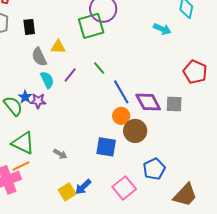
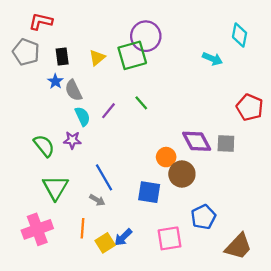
yellow triangle: (58, 47) -> (97, 58), moved, turned -42
blue line: (121, 92) -> (104, 177), moved
blue star: (25, 97) -> (55, 81), moved
green triangle: (23, 143) -> (55, 188), turned 35
orange line: (21, 166) -> (82, 228), moved, turned -60
pink square: (124, 188) -> (169, 238), turned 30

